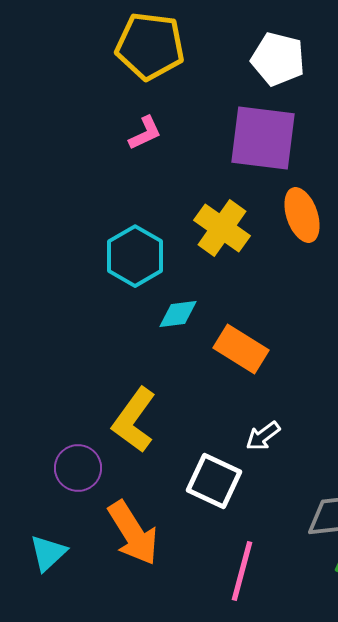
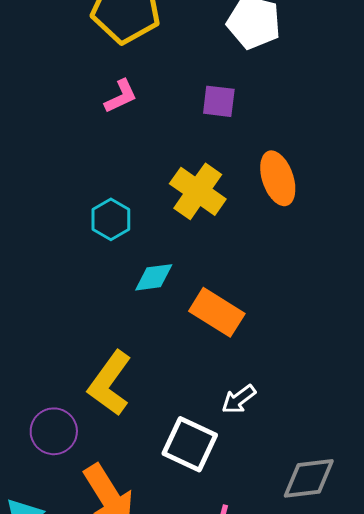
purple square: (263, 138) -> (219, 101), moved, size x0.5
cyan hexagon: (135, 256) -> (111, 219), size x0.7

